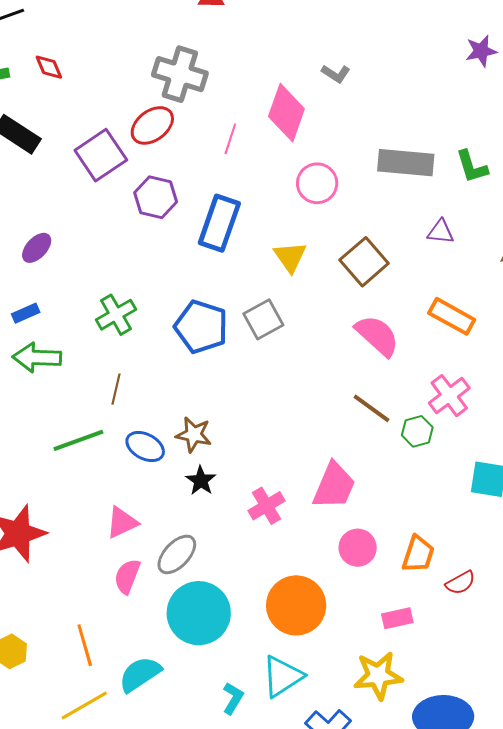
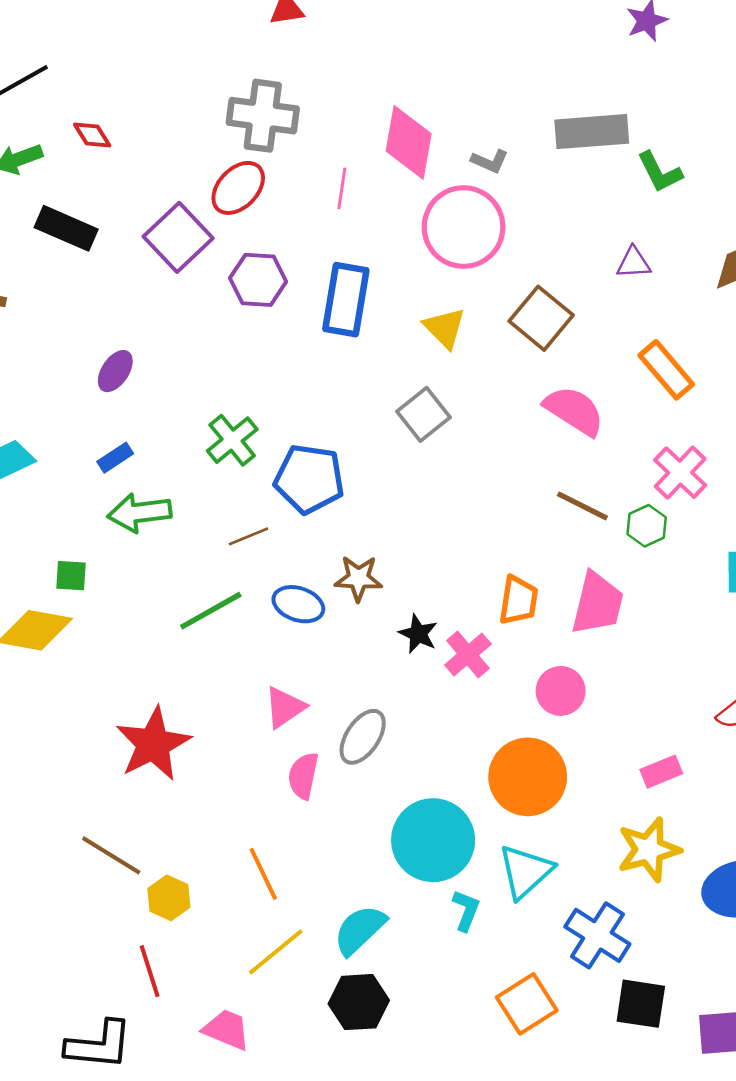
gray L-shape: (336, 74) -> (490, 161), moved
gray rectangle: (406, 163) -> (592, 132), moved
pink circle: (317, 183) -> (464, 227), size x1.5
orange rectangle: (452, 316) -> (666, 370), turned 30
blue pentagon: (201, 327) -> (309, 479), moved
brown line: (116, 389) -> (248, 536), turned 64
black star: (201, 481) -> (418, 634), moved
pink trapezoid: (334, 486) -> (597, 603), moved
pink circle: (358, 548) -> (561, 691), moved
orange trapezoid: (418, 554) -> (519, 600), moved
cyan circle: (199, 613) -> (433, 840), moved
cyan semicircle: (140, 674) -> (360, 930), moved

